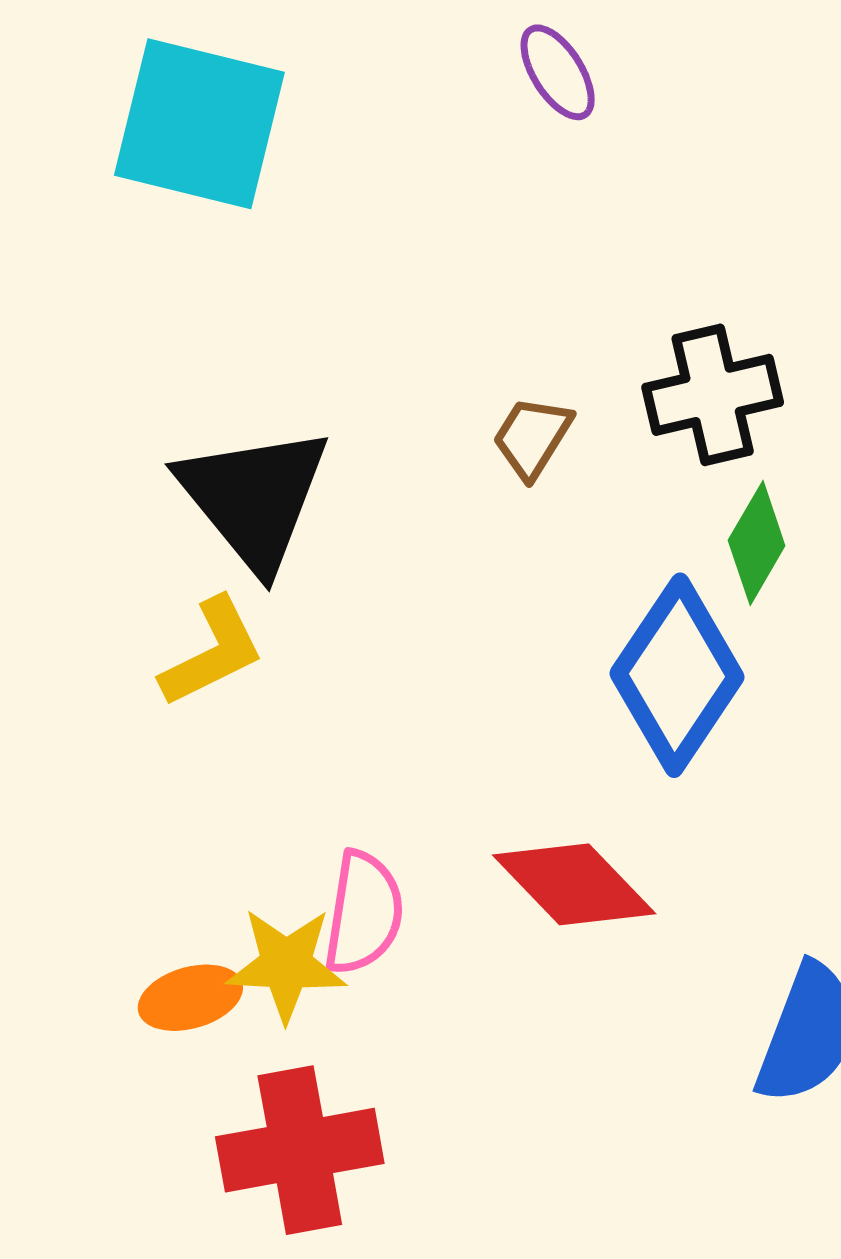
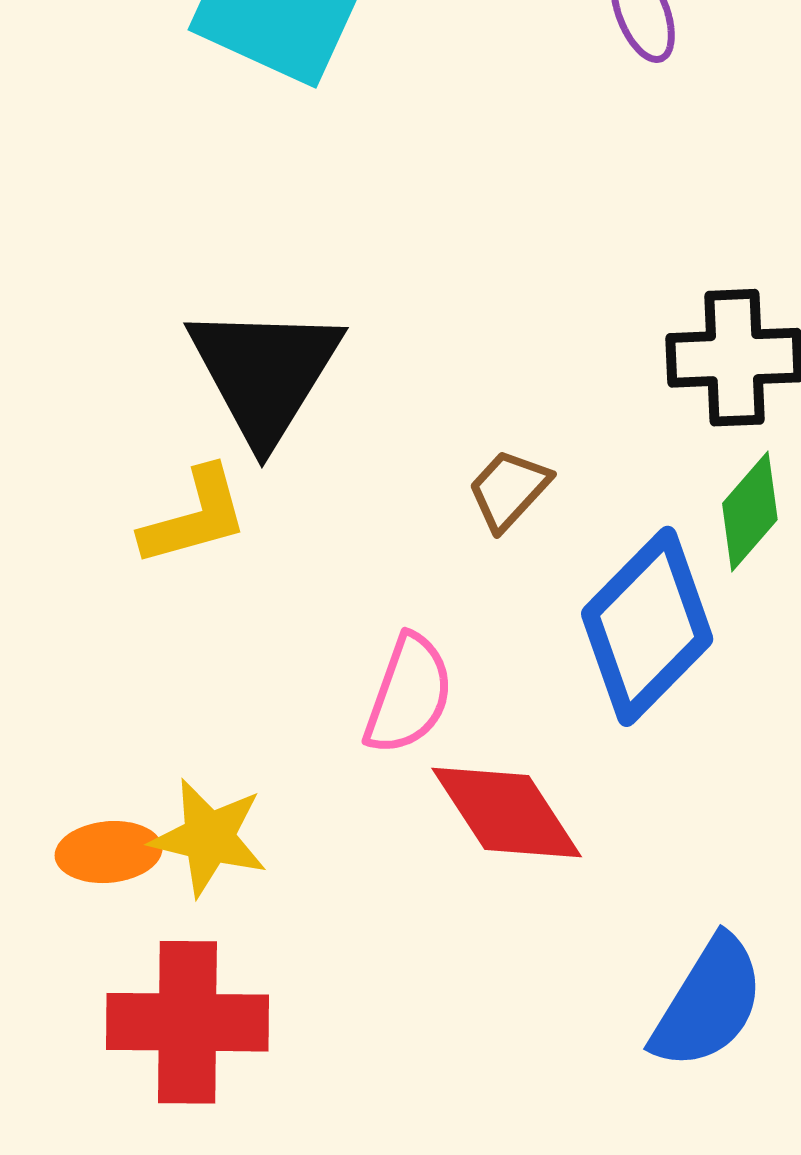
brown trapezoid: (532, 437) -> (509, 490), moved
pink semicircle: (364, 913) -> (409, 694), moved

